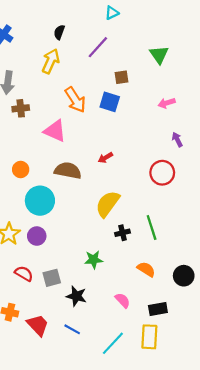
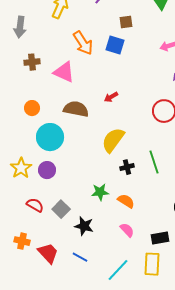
brown cross: (21, 108) -> (32, 62), moved
orange semicircle: (146, 269) -> (126, 201), moved
gray square: (52, 278) -> (61, 209), turned -30

